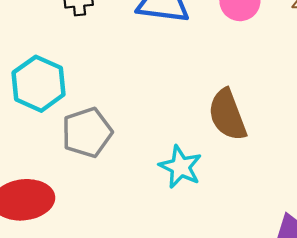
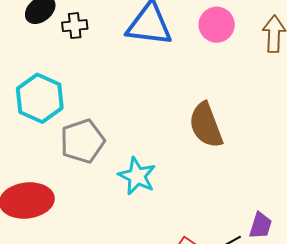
cyan star: (180, 167) -> (137, 176), moved

